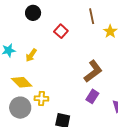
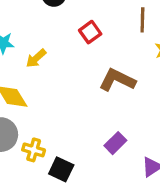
brown L-shape: (93, 71) -> (117, 80), moved, turned -130
yellow cross: (41, 98) -> (34, 150), moved

